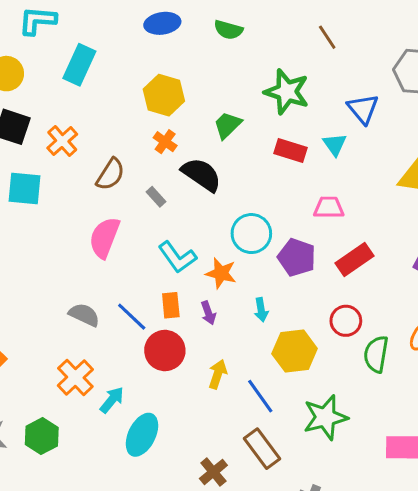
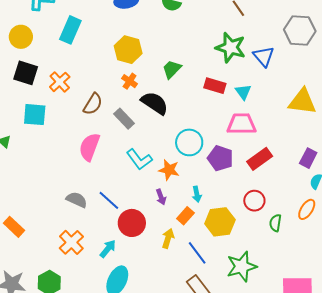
green star: (287, 92) -> (231, 48), moved
cyan triangle: (335, 144) -> (243, 92), moved
gray rectangle: (156, 197) -> (124, 119), size x1.5
pink trapezoid: (329, 208) -> (241, 124), size x1.4
orange rectangle: (171, 305) -> (185, 216), moved, turned 48
green semicircle: (376, 354) -> (275, 223), size x0.7
cyan arrow: (112, 400) -> (108, 249), moved

